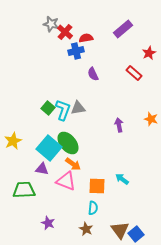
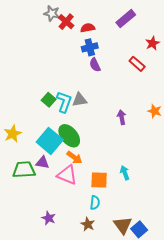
blue cross: (76, 51) -> (90, 47), moved
cyan arrow: (122, 179) -> (125, 173), turned 32
green trapezoid: (24, 190) -> (24, 170), moved

